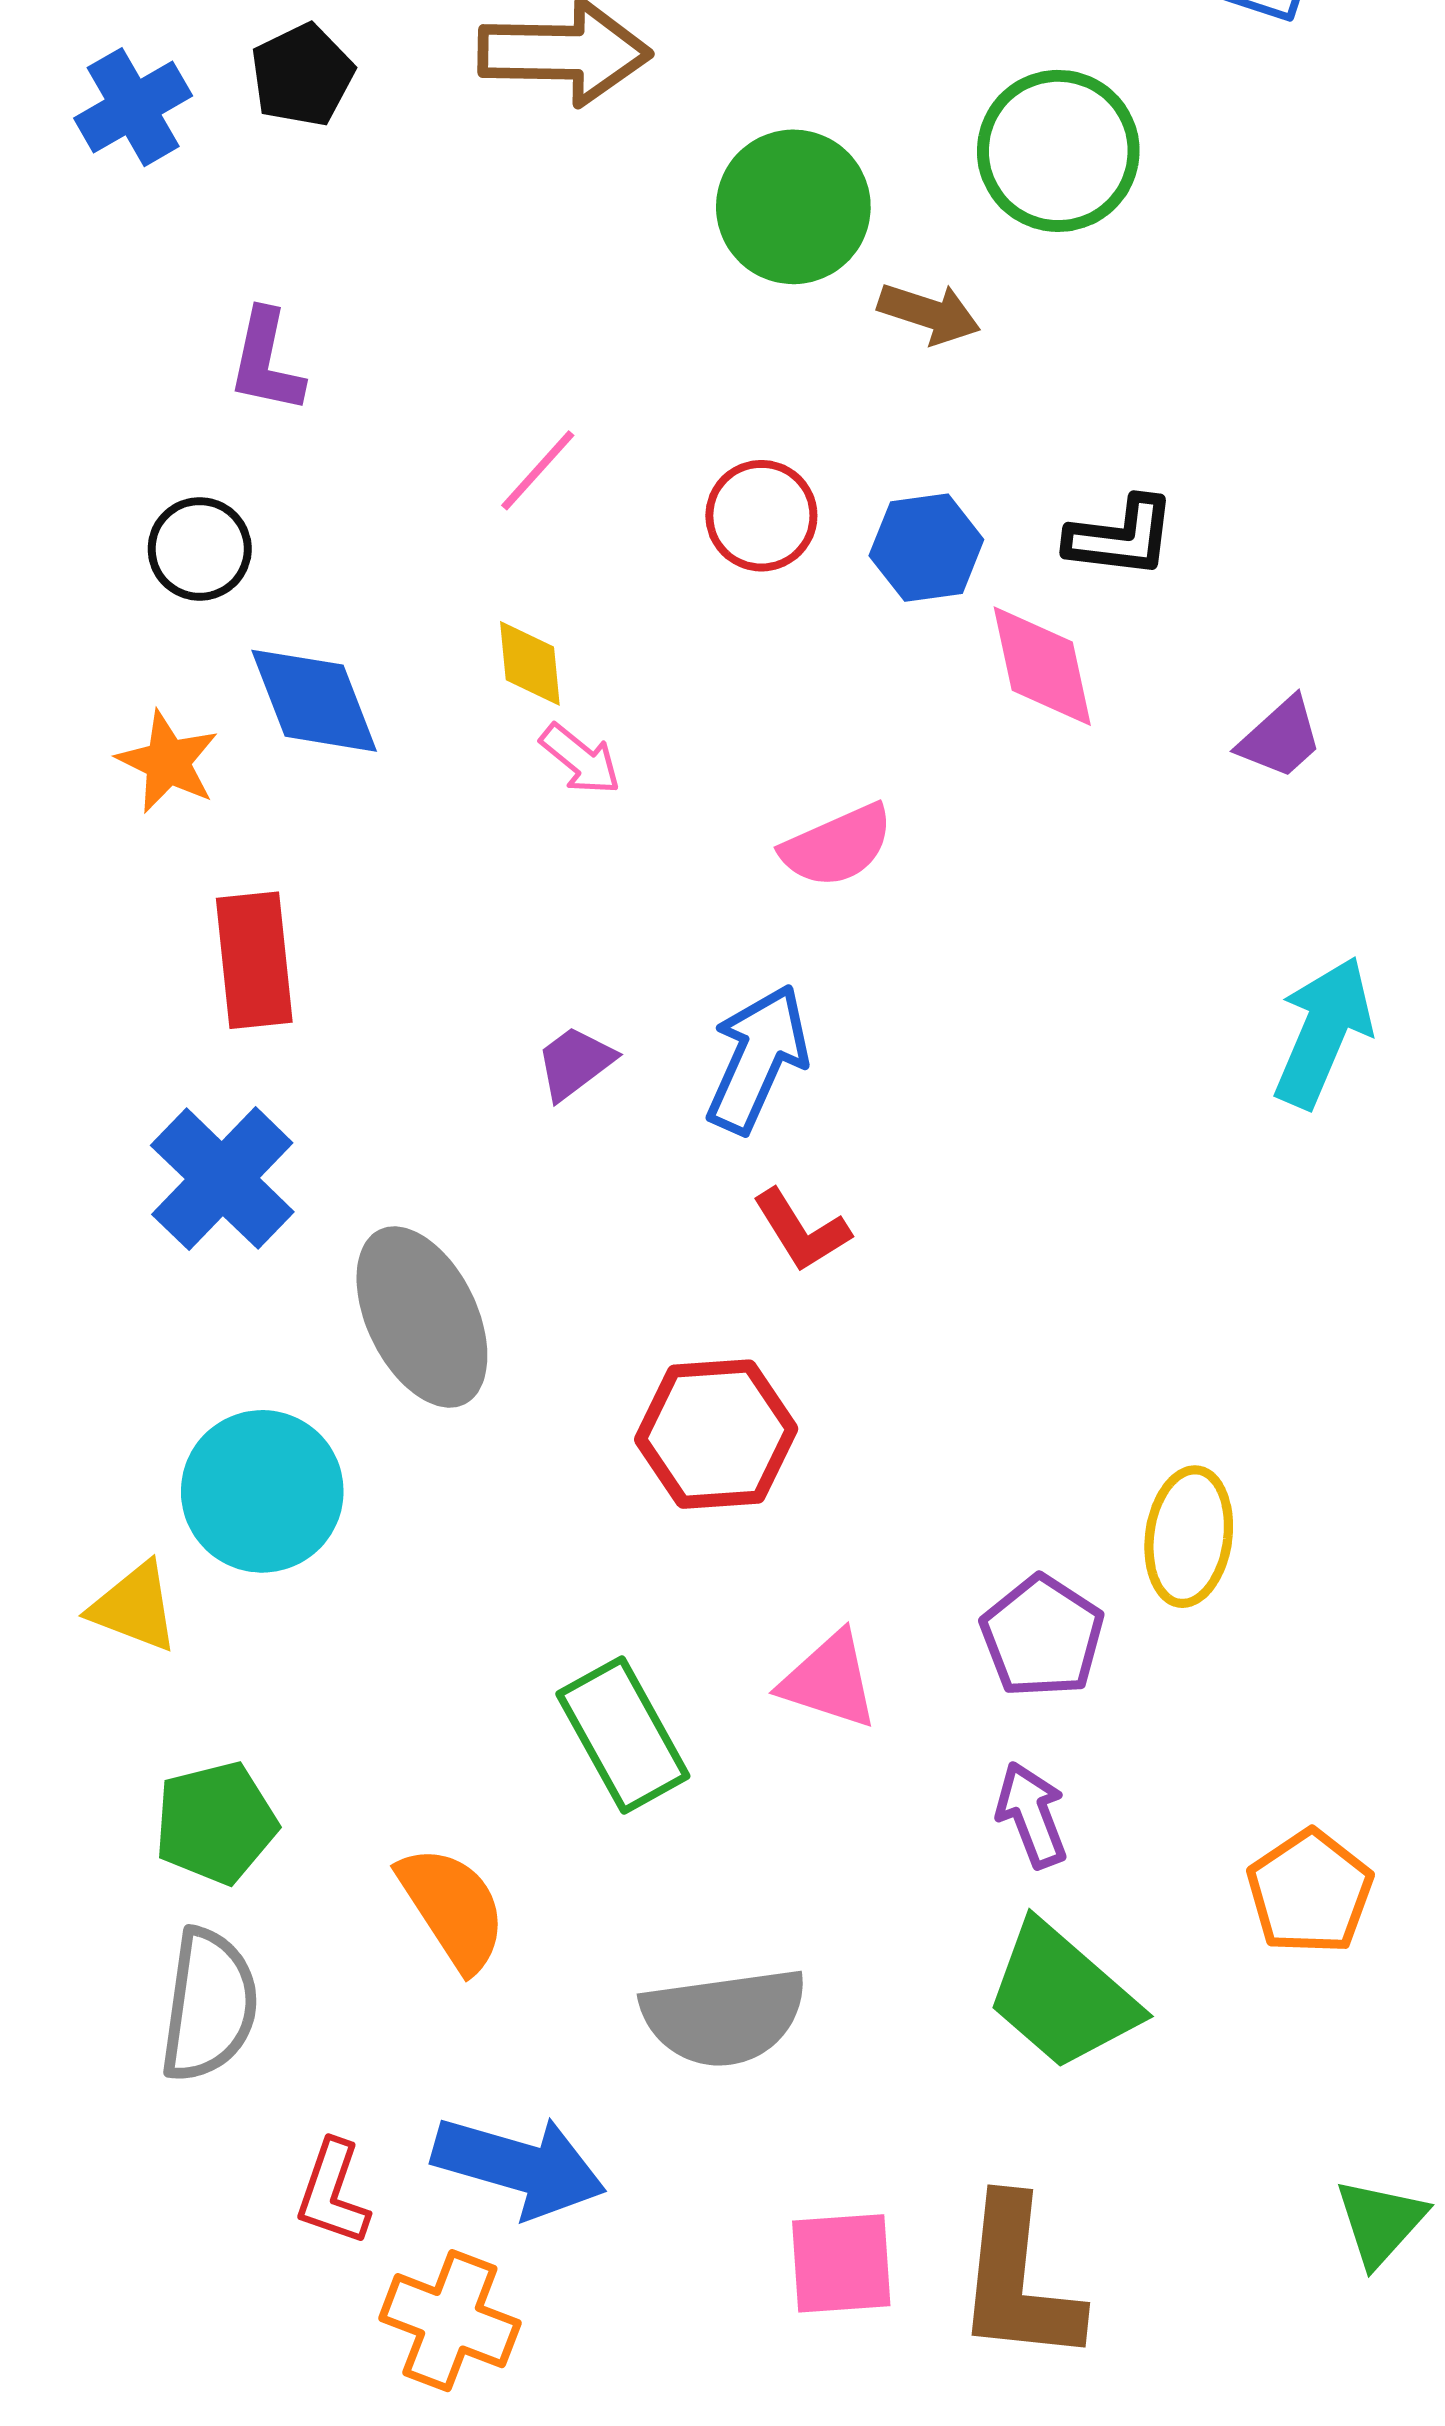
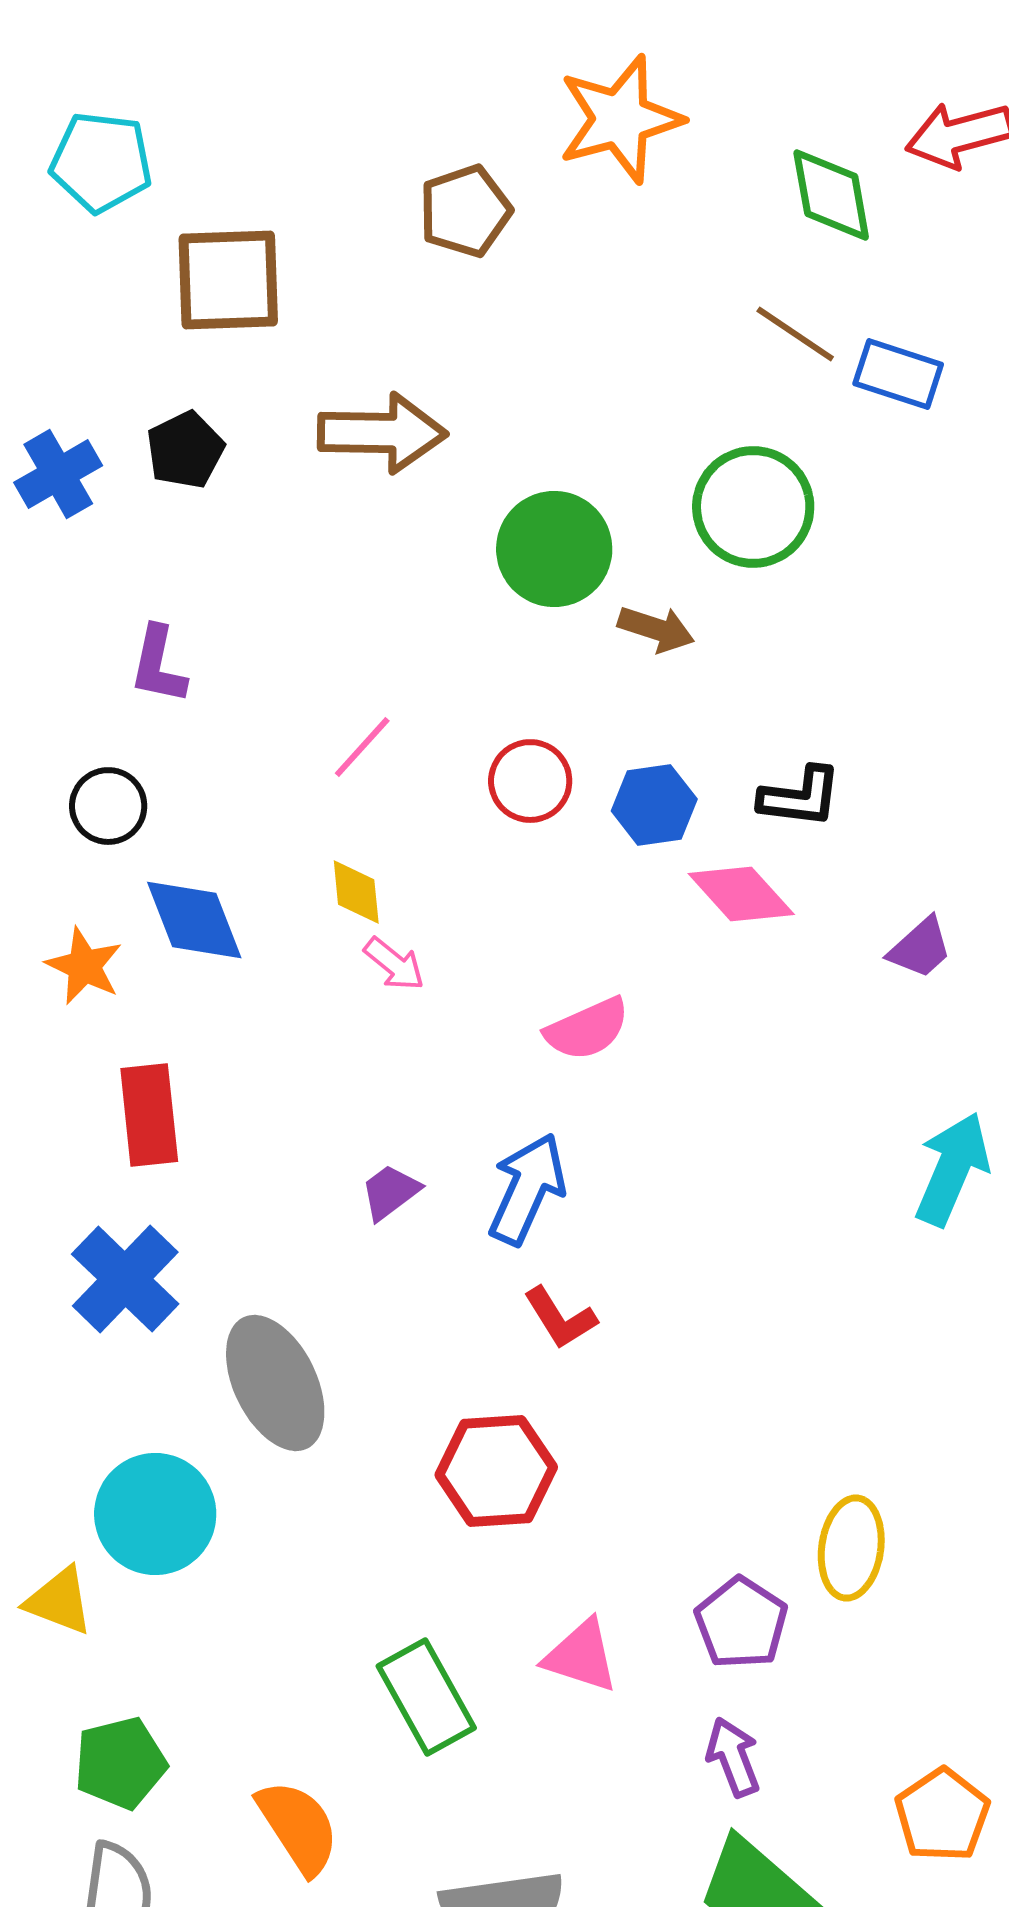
pink diamond: (1042, 666) -> (741, 894), turned -30

